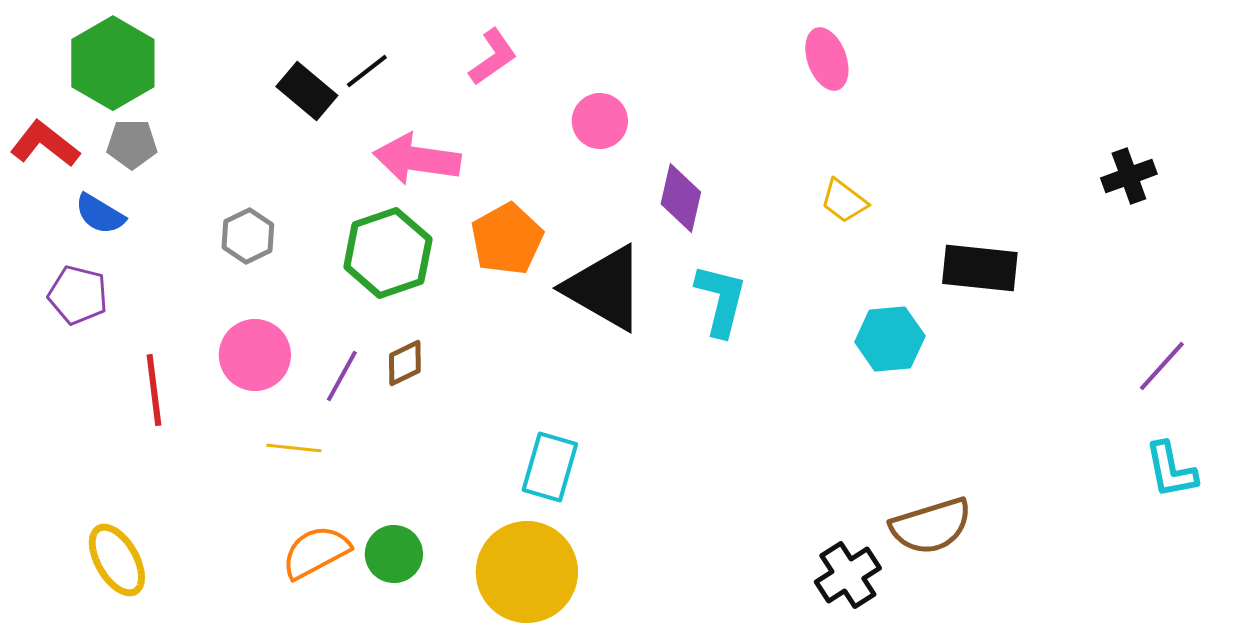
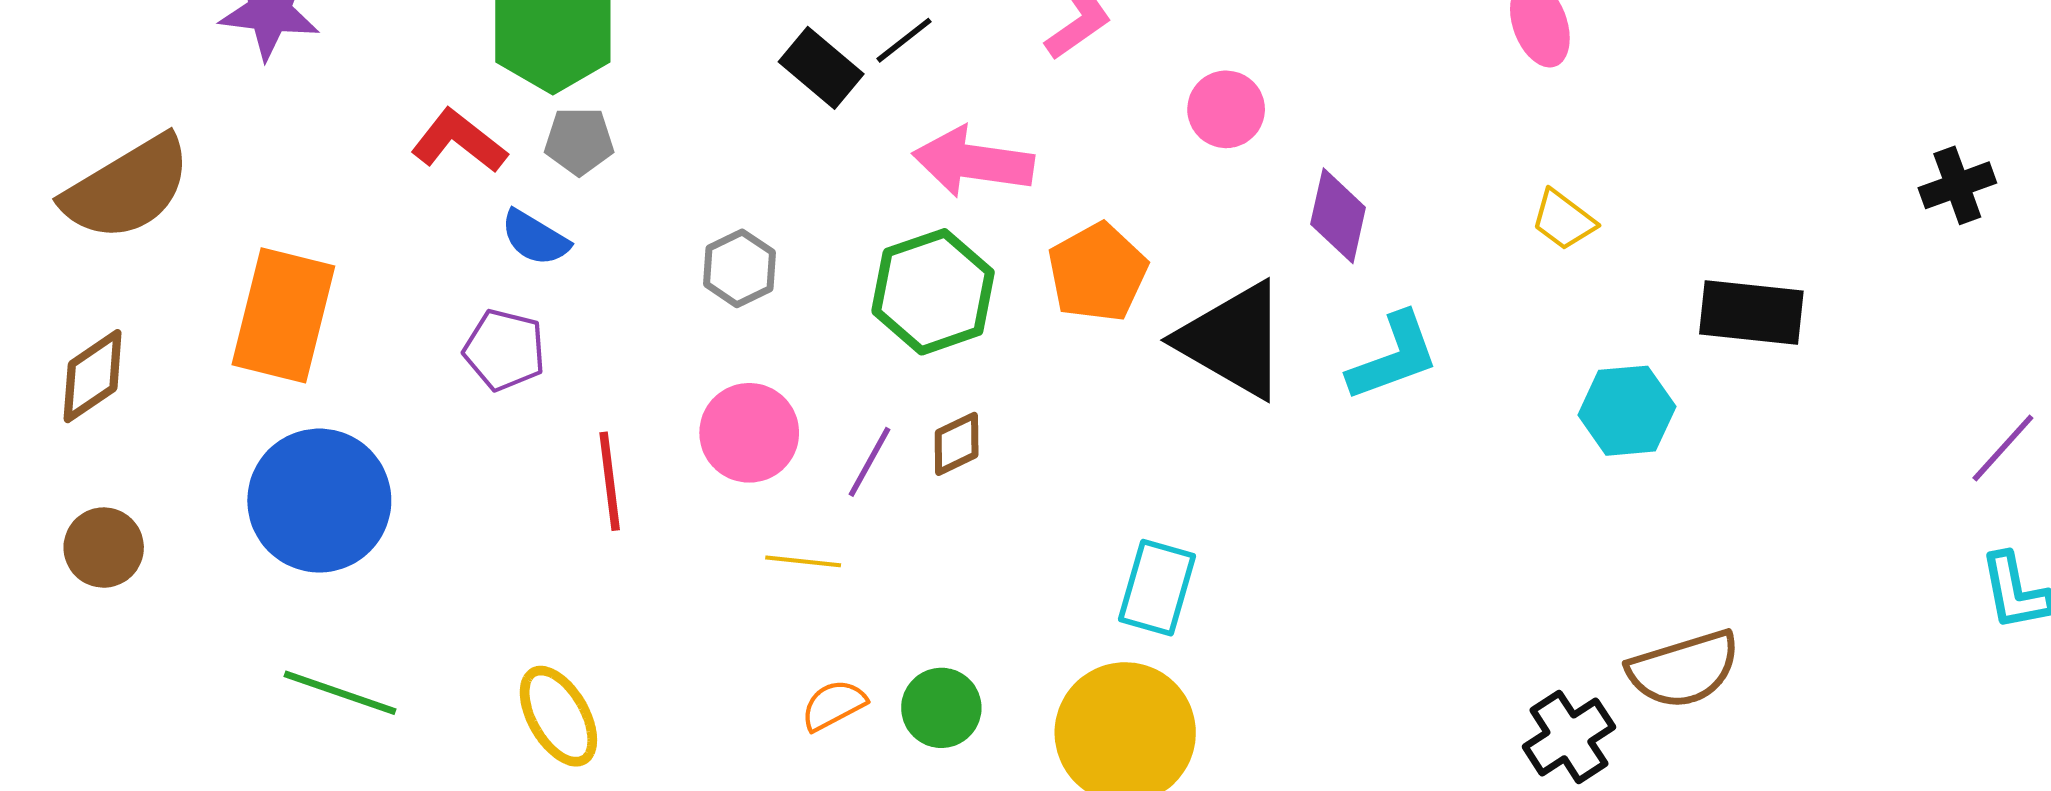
cyan L-shape: (721, 300) -> (1393, 357), turned 56
orange semicircle: (316, 552) -> (834, 705), size x0.7

